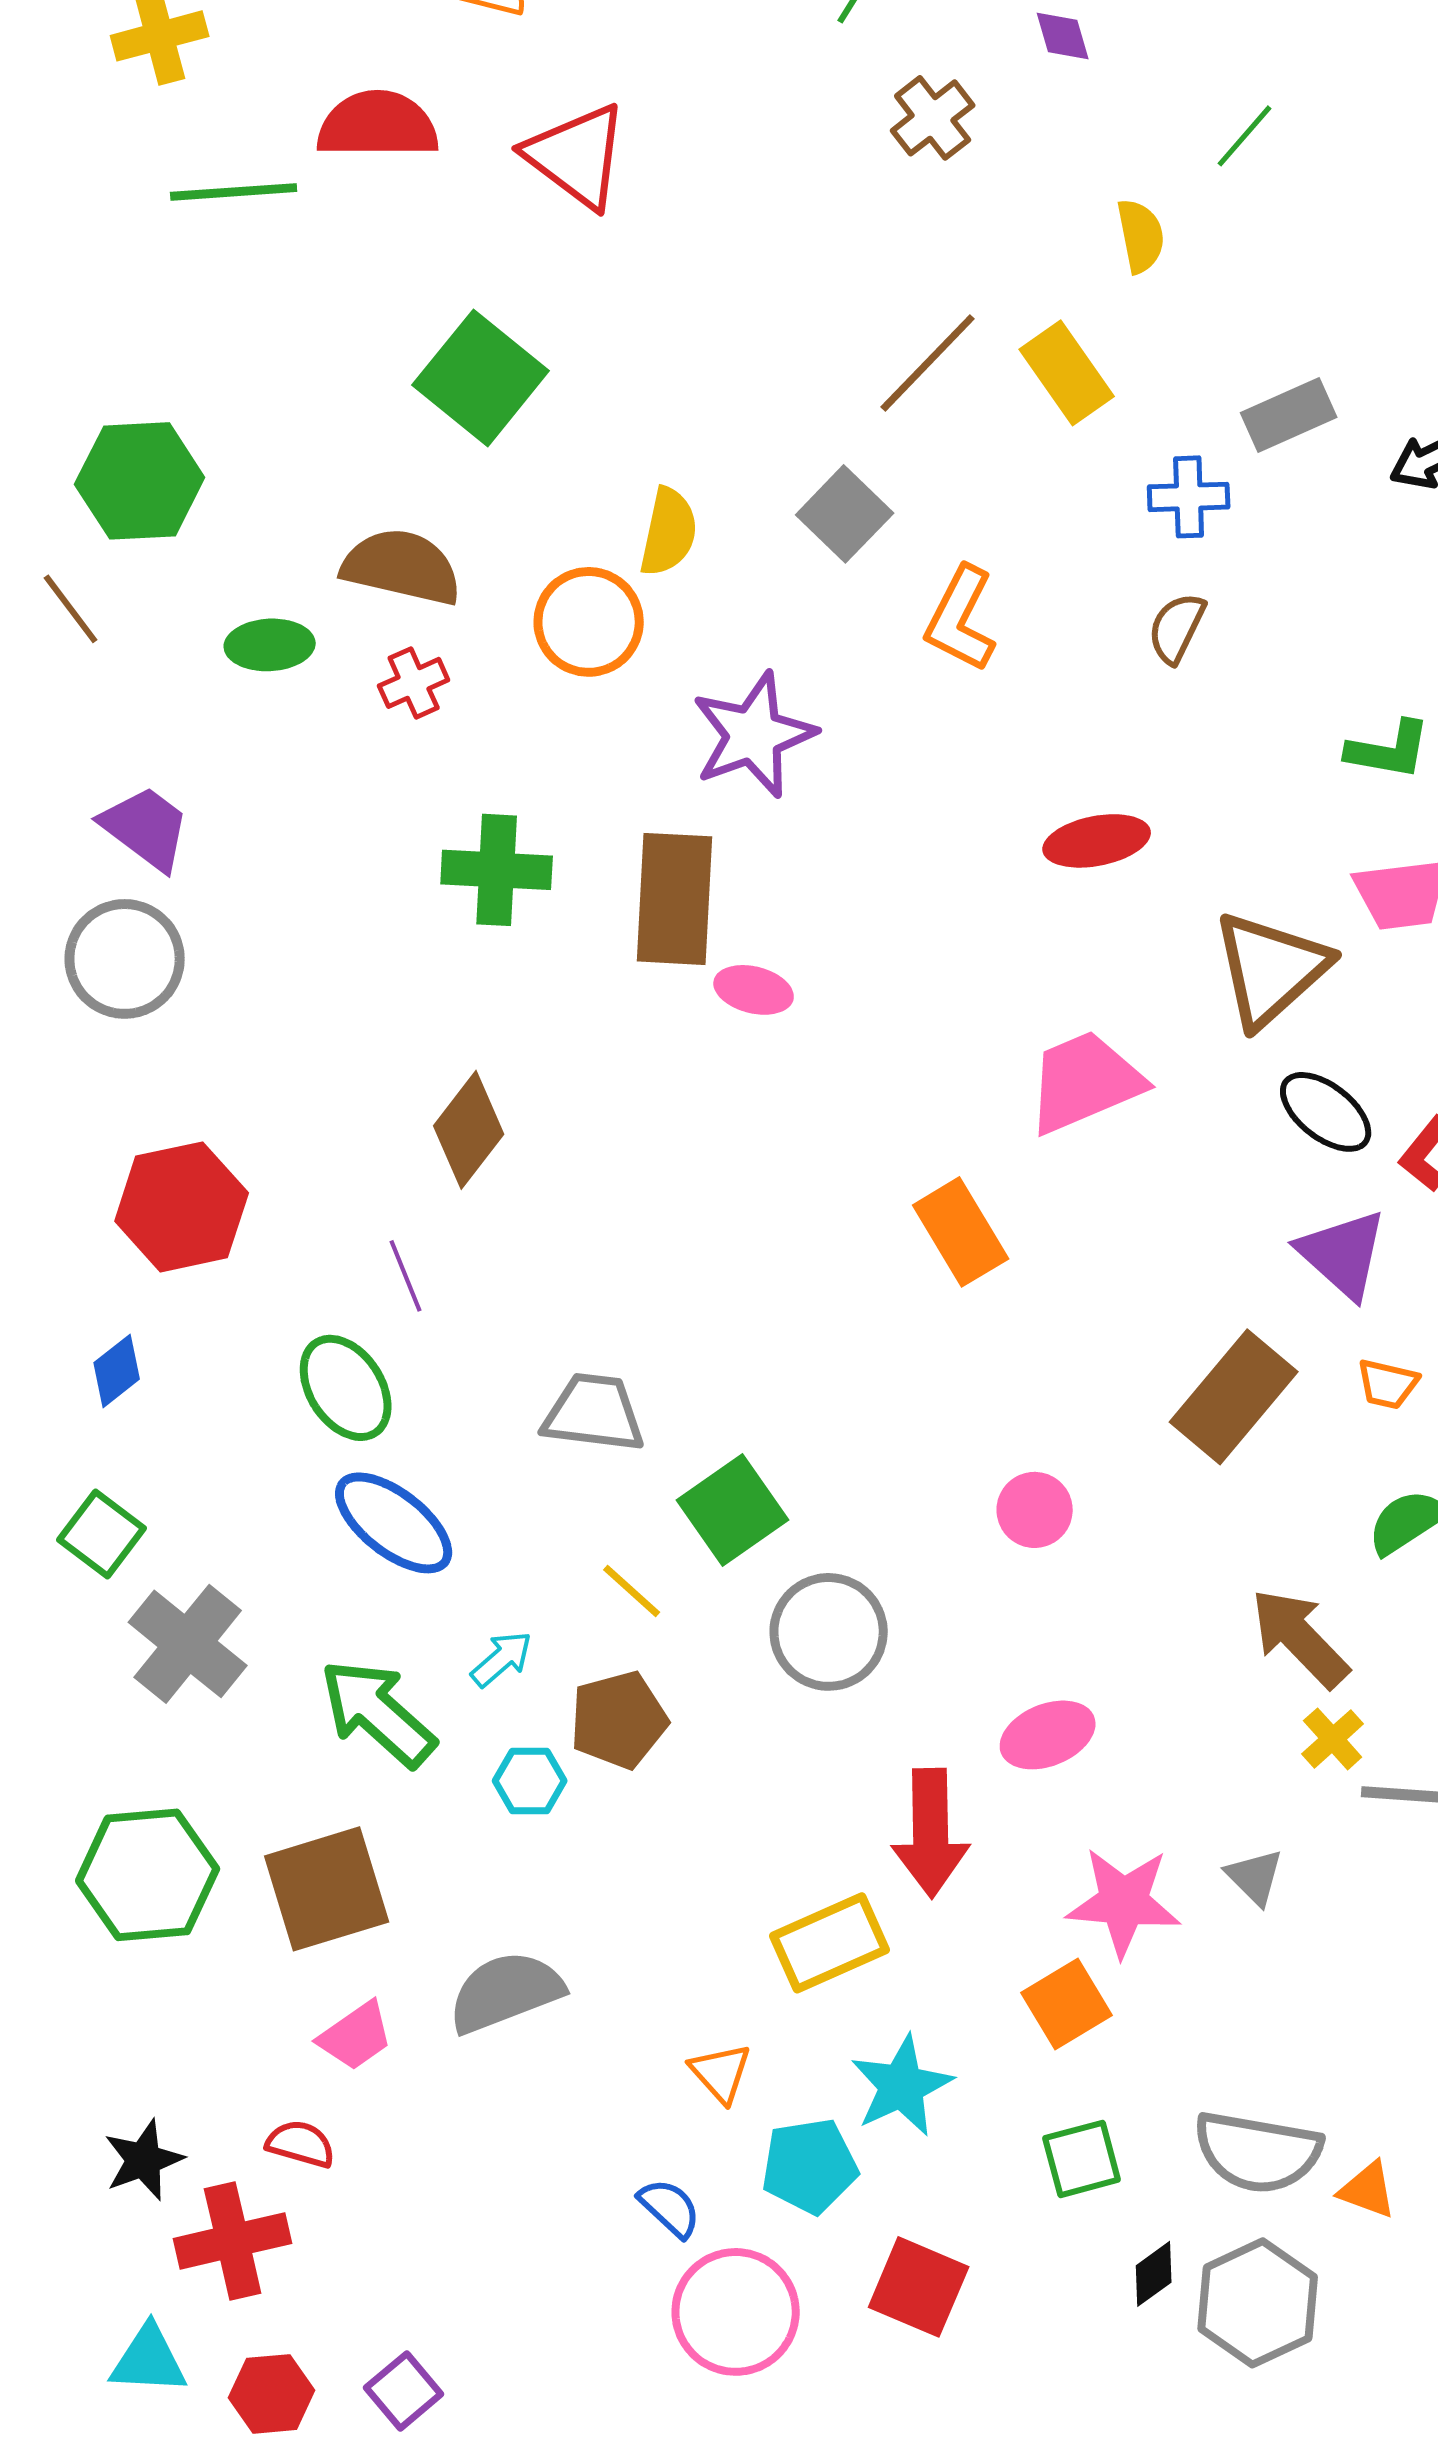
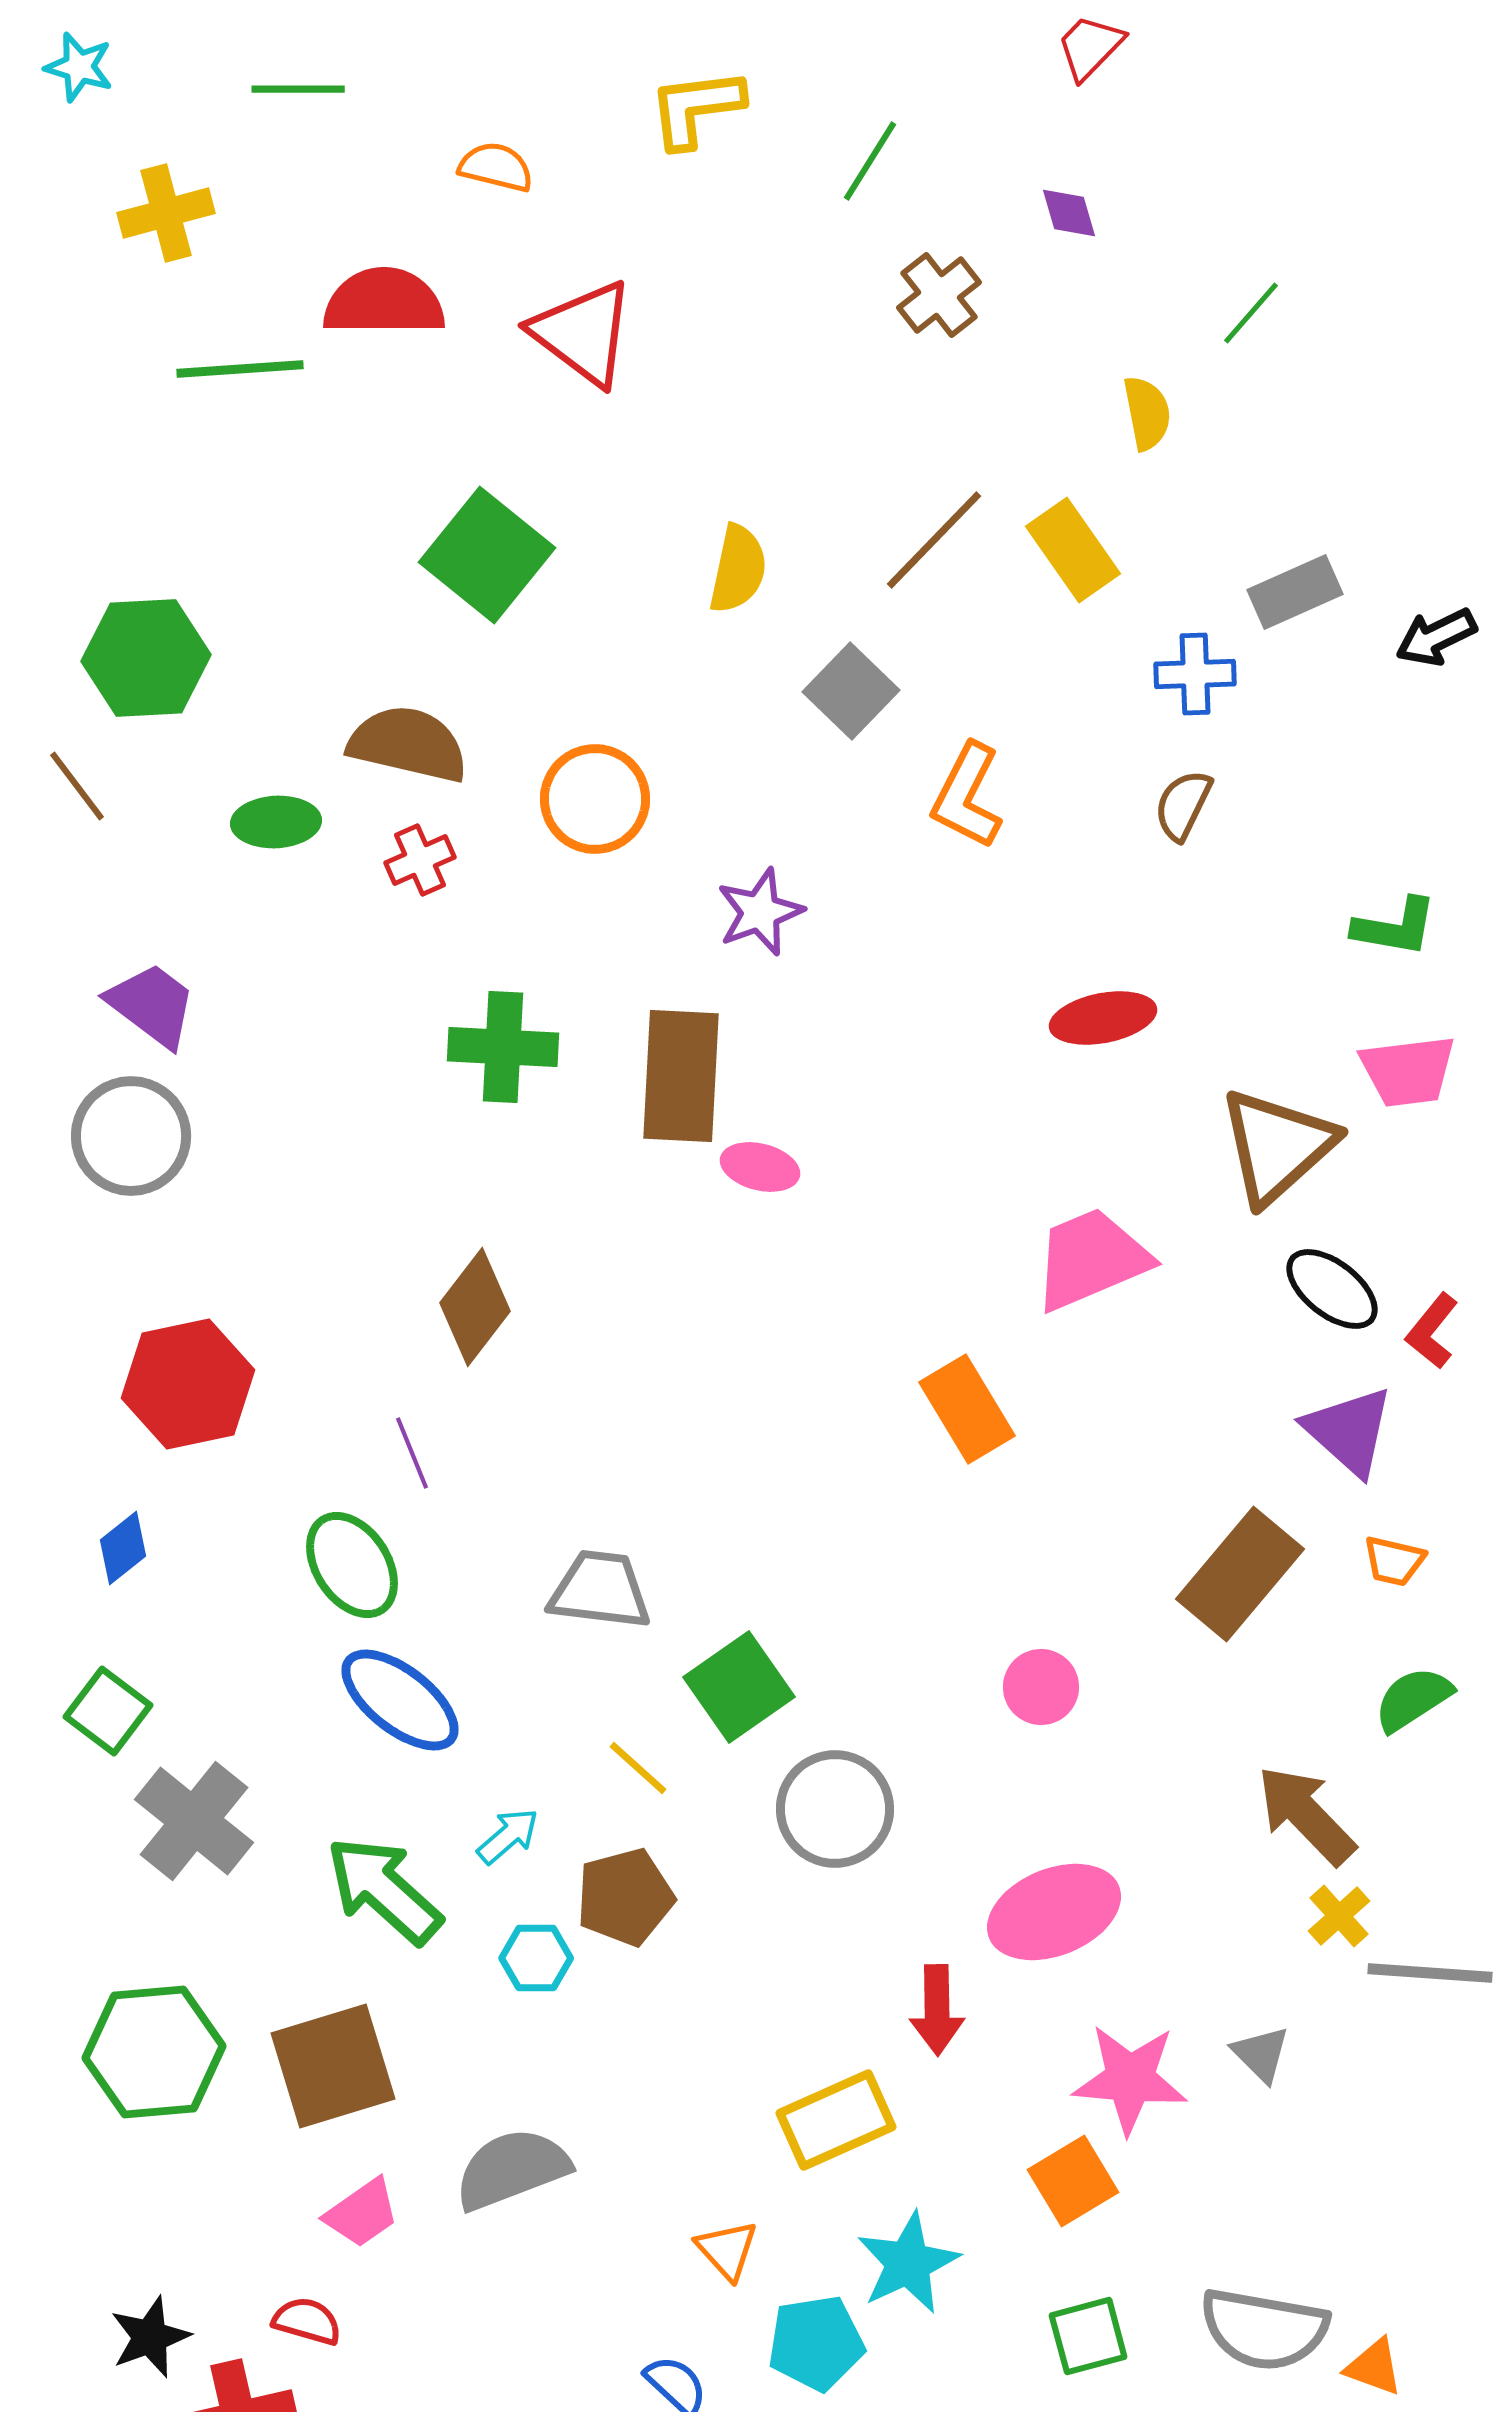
yellow semicircle: (669, 532) -> (738, 569), moved
purple star: (754, 735) -> (760, 912), size x0.7
pink ellipse: (1048, 1735) -> (1054, 1912), size x1.4
red arrow: (931, 1833) -> (937, 2010), size x0.7

